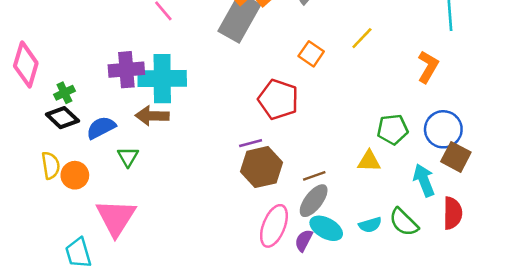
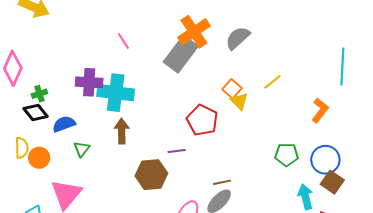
brown arrow: (152, 116) -> (122, 131), moved, turned 80
yellow triangle: (369, 161) -> (239, 101), moved, turned 36
brown hexagon: (262, 167) -> (151, 175), moved

